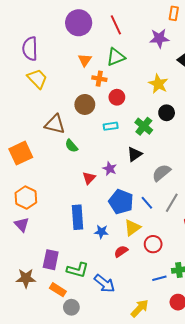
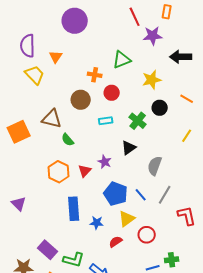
red line: (116, 25) -> (135, 17), moved
green triangle: (116, 57) -> (122, 60), moved
orange triangle: (85, 60) -> (56, 57), moved
yellow star: (158, 84) -> (152, 80), turned 30
orange square: (21, 153) -> (19, 132), moved
gray semicircle: (161, 173) -> (155, 166), turned -30
orange hexagon: (26, 198) -> (59, 172), moved
purple triangle: (22, 224) -> (19, 204), moved
purple rectangle: (51, 260) -> (48, 250), turned -60

